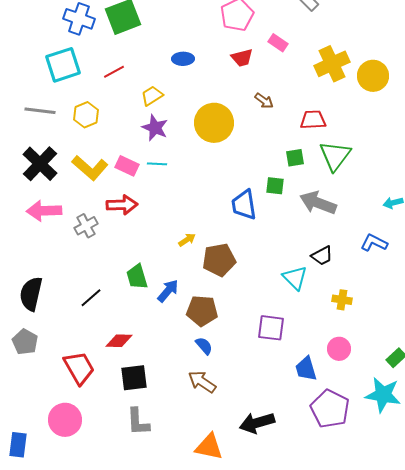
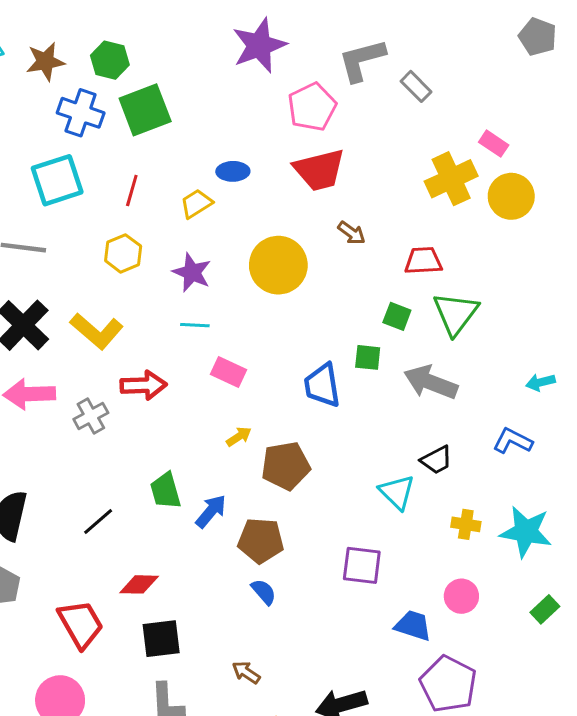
pink rectangle: (278, 43) -> (494, 144), moved
red trapezoid: (242, 58) -> (319, 170), size x1.6
red line: (114, 72) -> (132, 190), turned -45
yellow trapezoid: (152, 96) -> (196, 204), moved
yellow hexagon: (86, 115) -> (123, 253), moved
green square: (295, 158) -> (397, 316), turned 30
pink rectangle: (127, 166) -> (229, 372), moved
blue trapezoid: (306, 369) -> (413, 625), turned 124
brown arrow: (202, 382) -> (246, 672), moved, size x0.7
cyan star: (383, 395) -> (526, 532), moved

